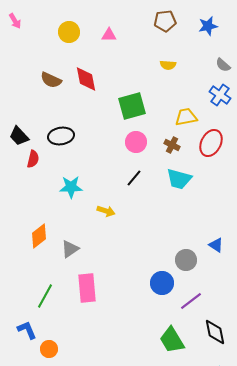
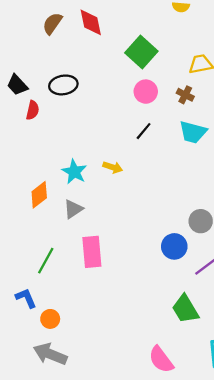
brown semicircle: (51, 80) -> (52, 23), turned 100
green square: (132, 106) -> (141, 52), turned -32
cyan star: (71, 187) -> (74, 172), moved, turned 30

